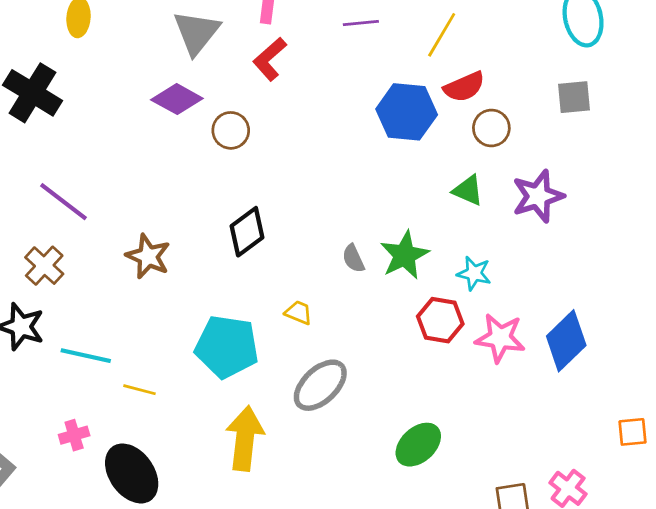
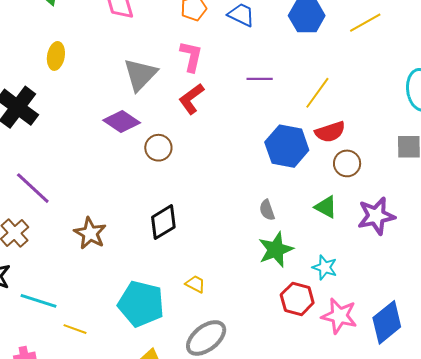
gray semicircle: (353, 258) -> (267, 210), moved

